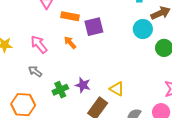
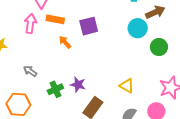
orange rectangle: (70, 16) -> (55, 19), moved
pink arrow: (39, 44) -> (30, 23), moved, turned 48
yellow triangle: (117, 89) -> (127, 86), moved

